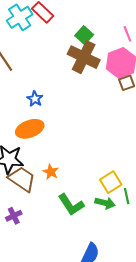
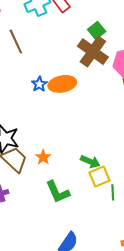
orange ellipse: (30, 129) -> (62, 84), moved
green arrow: (105, 203) -> (90, 162), moved

